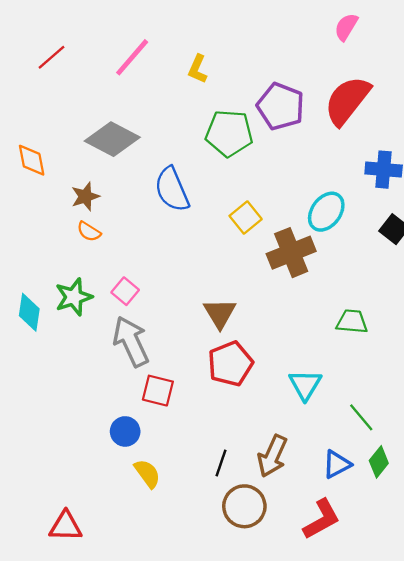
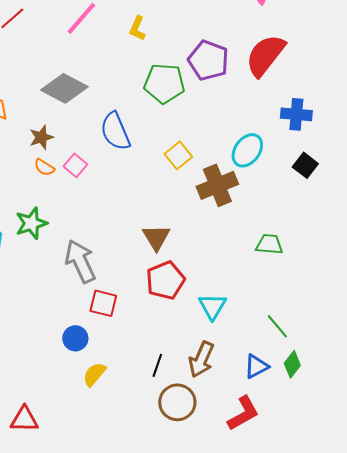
pink square: (125, 291) -> (75, 165), moved
cyan triangle: (305, 385) -> (212, 306), moved
yellow semicircle: (147, 474) -> (94, 374), turned -104

